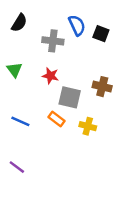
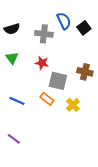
black semicircle: (19, 23) -> (12, 29), moved, turned 42
black square: (101, 34) -> (84, 28), turned 32
yellow cross: (88, 126) -> (73, 105), turned 32

